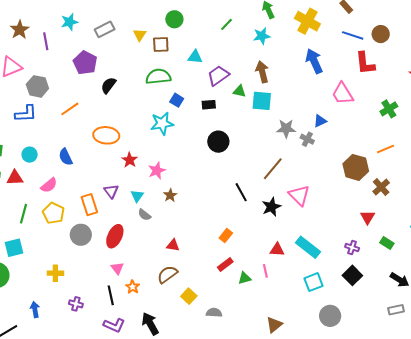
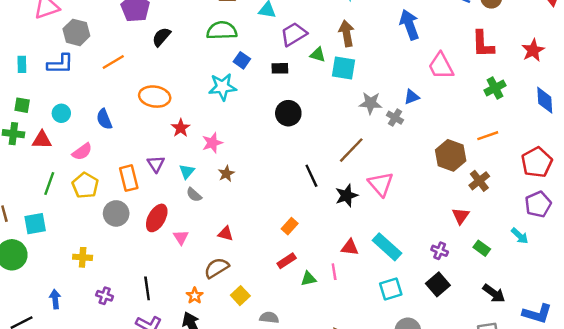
red L-shape: (365, 63) -> (483, 44), moved
pink triangle: (117, 268) -> (181, 237), moved
orange star: (133, 287) -> (195, 296), moved

